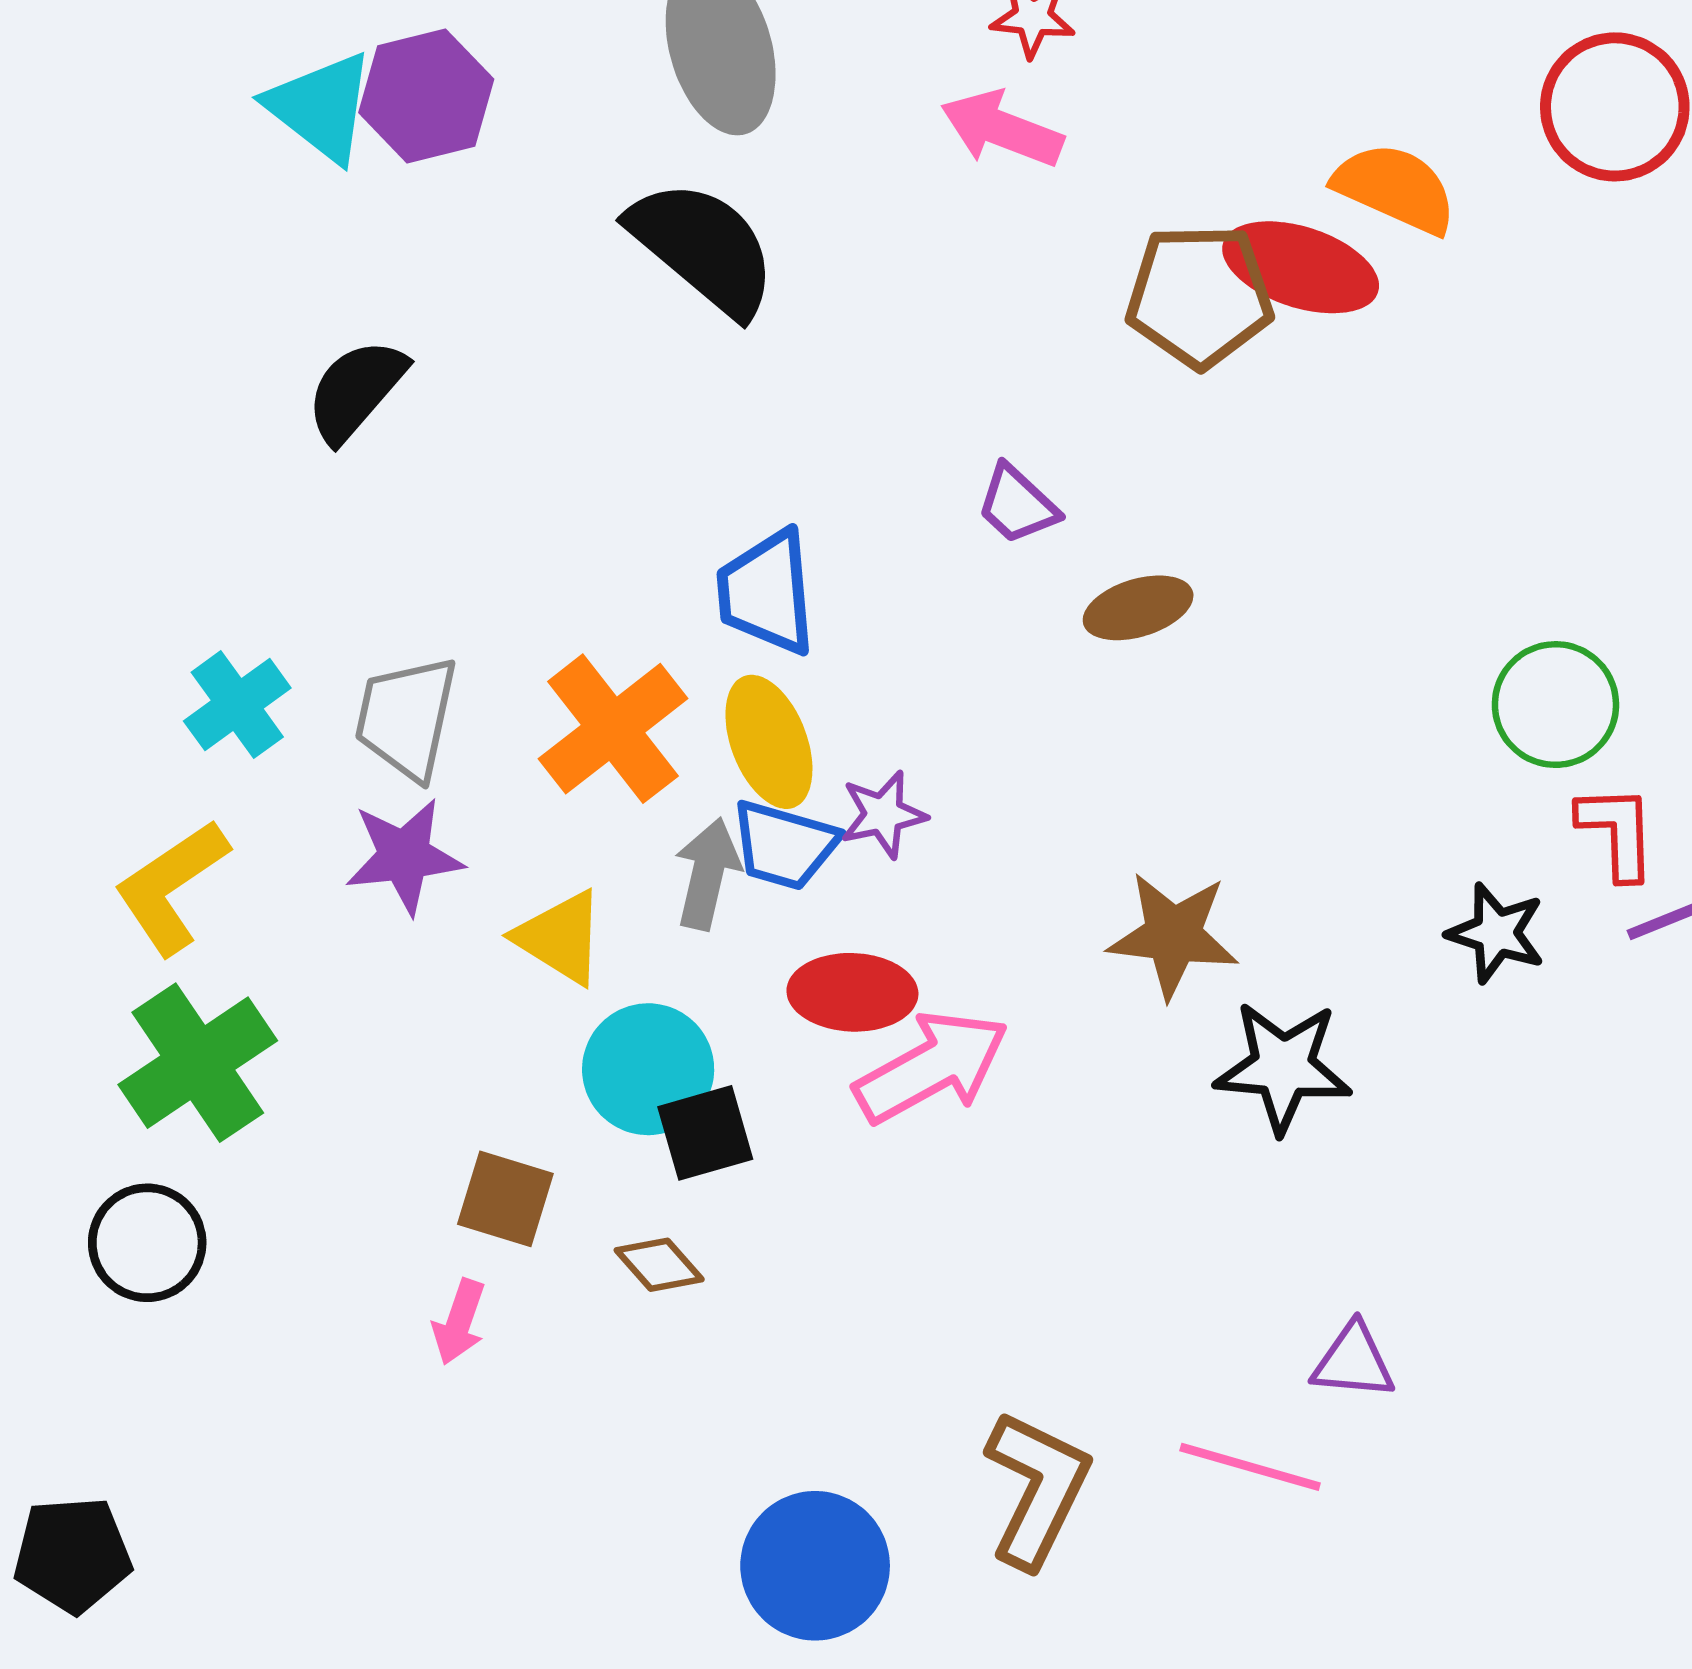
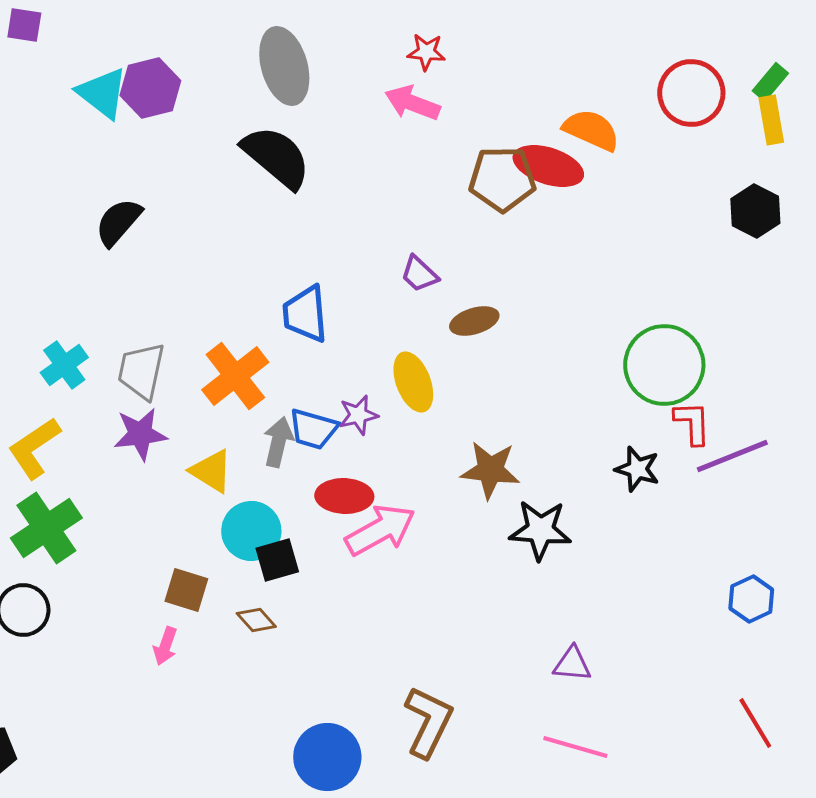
green circle: (1555, 705) -> (664, 365), size x1.4
yellow ellipse: (769, 742) -> (413, 382), moved
pink line: (1250, 1467) -> (575, 747), moved

